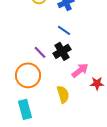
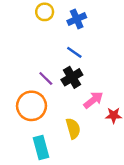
cyan rectangle: (25, 109) -> (41, 147), moved

